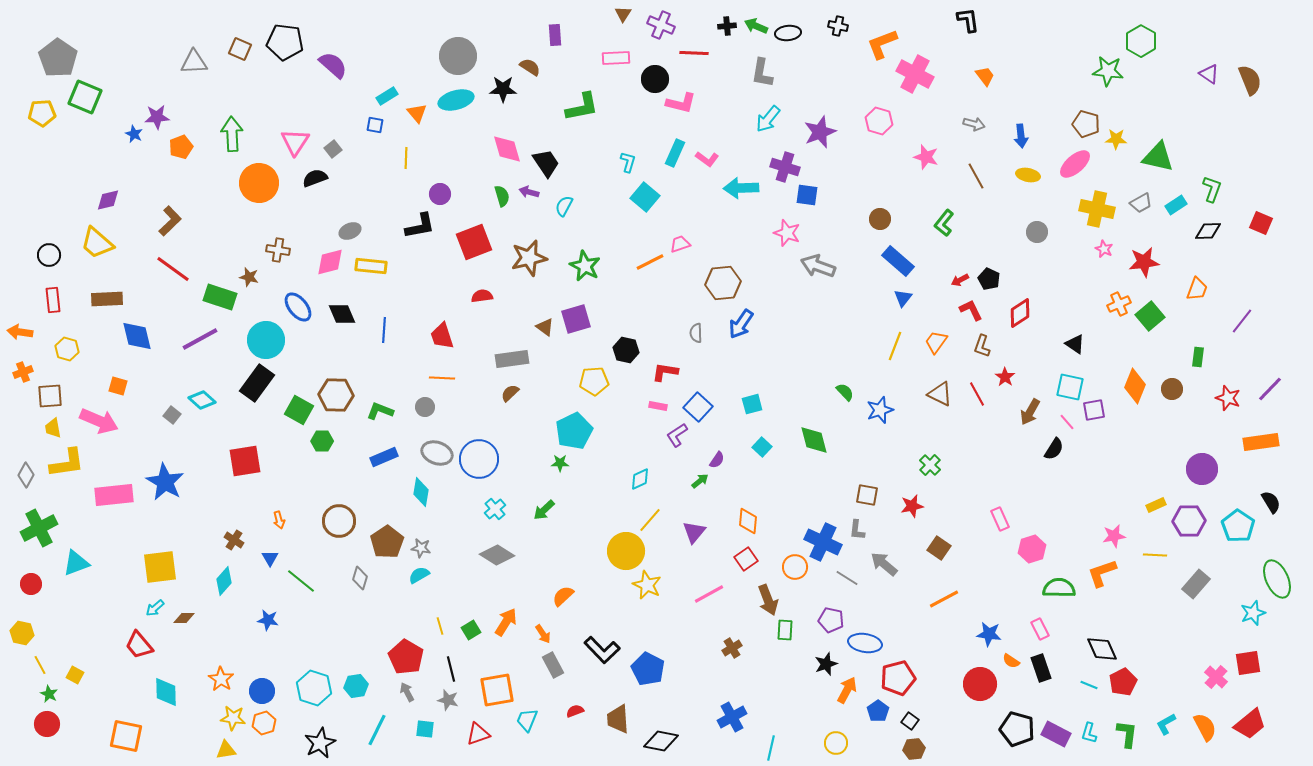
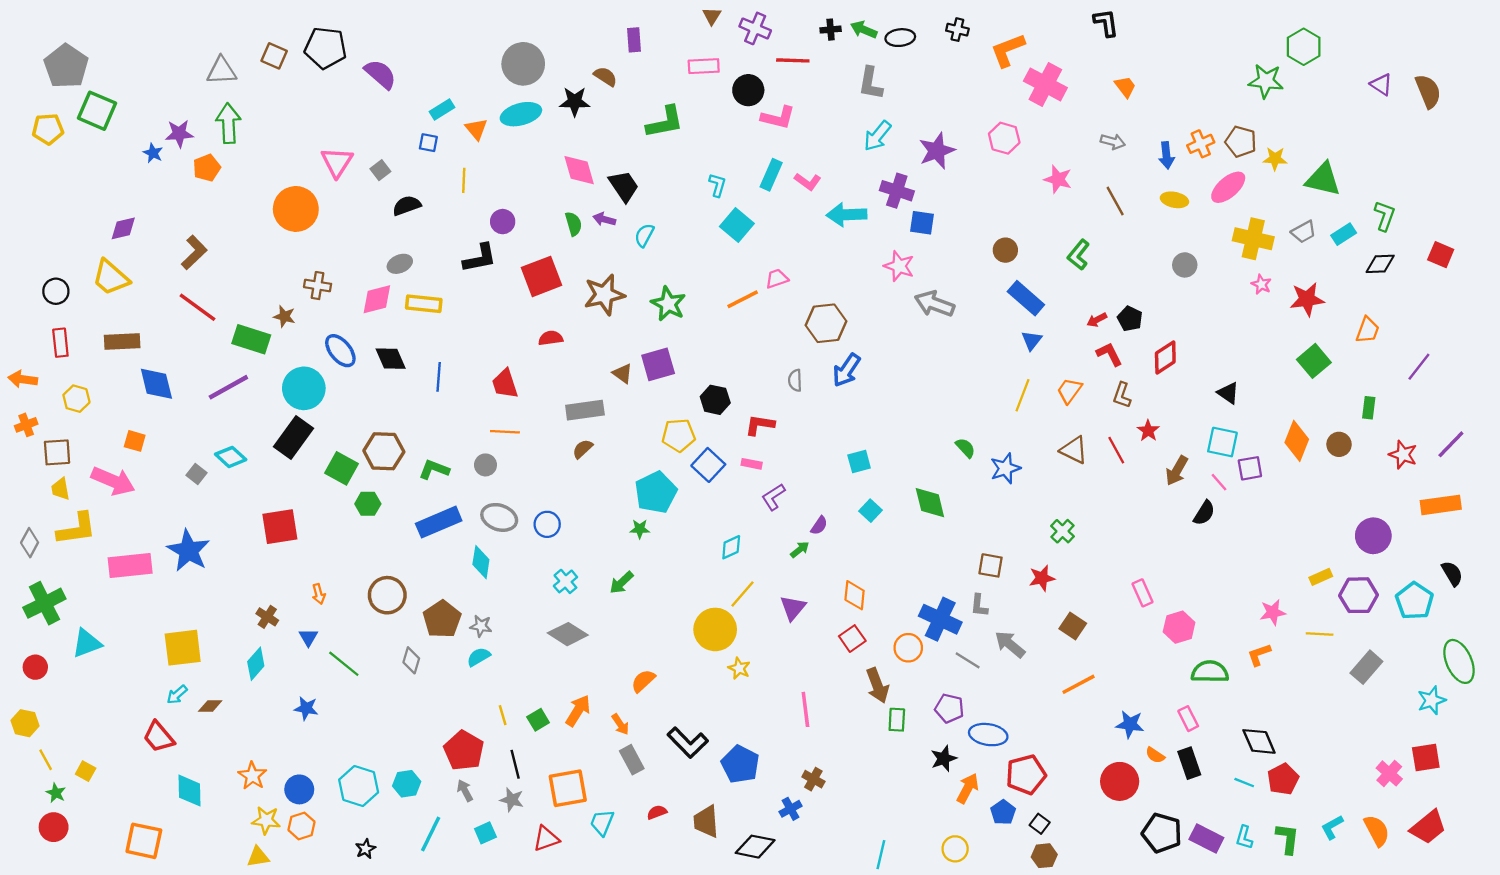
green arrow: (232, 134) -> (228, 123), moved
black semicircle: (315, 178) -> (407, 206), moved
orange cross: (1119, 304) -> (1201, 144), moved
blue square: (698, 407) -> (708, 465), moved
blue rectangle: (384, 457) -> (439, 522), size x1.4
blue circle: (479, 459) -> (547, 524), size x0.6
orange L-shape: (1102, 573) -> (1259, 655), size x0.7
yellow star: (647, 585) -> (739, 668), size x0.7
pink line: (709, 594) -> (805, 709), moved, turned -68
brown cross: (732, 648) -> (813, 779), moved, turned -30
blue cross: (732, 717) -> (791, 809), moved, size x0.7
cyan square: (425, 729) -> (485, 833), turned -30
black star: (320, 743) -> (366, 849), size x0.6

